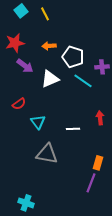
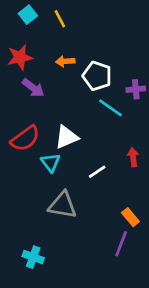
white triangle: (50, 79) -> (67, 137), moved
red semicircle: (19, 104) -> (25, 139), size x1.6
white line: (73, 129) -> (97, 172), turned -32
orange rectangle: (98, 163) -> (130, 217), turned -56
cyan cross: (26, 203) -> (33, 257), moved

